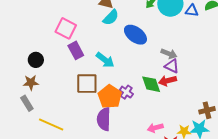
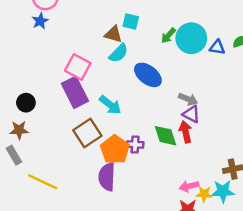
pink square: (66, 28) -> (78, 67), moved
purple rectangle: (76, 50) -> (75, 92), size x1.4
red arrow: (167, 81) -> (186, 132), turned 90
brown square: (87, 84) -> (87, 133), turned -35
purple cross: (126, 92) -> (135, 144), turned -32
pink arrow: (155, 128) -> (189, 186), moved

